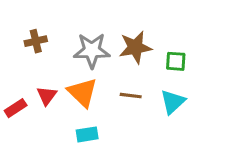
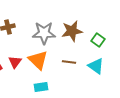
green square: (176, 61) -> (98, 40), turned 32
cyan triangle: (173, 102) -> (96, 66), turned -42

